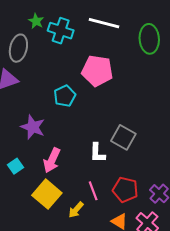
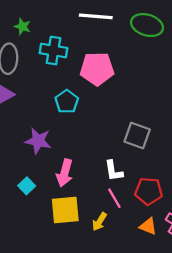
cyan cross: (61, 31) -> (53, 51), moved
green ellipse: (149, 39) -> (147, 25), turned -60
white L-shape: (97, 153) -> (114, 171), moved
yellow square: (47, 194) -> (65, 210), turned -36

